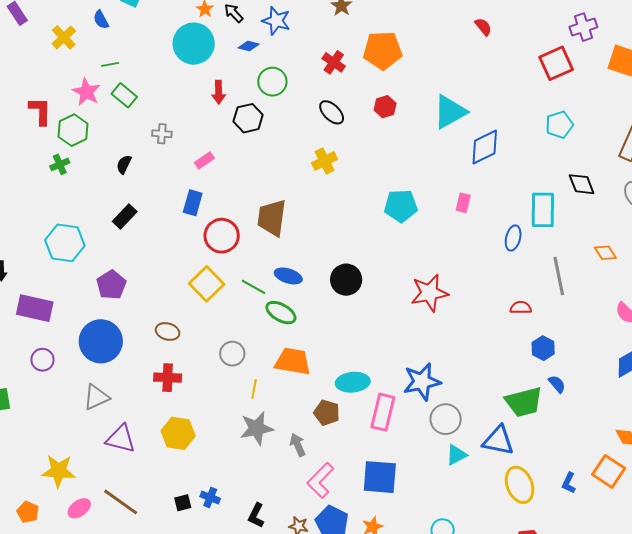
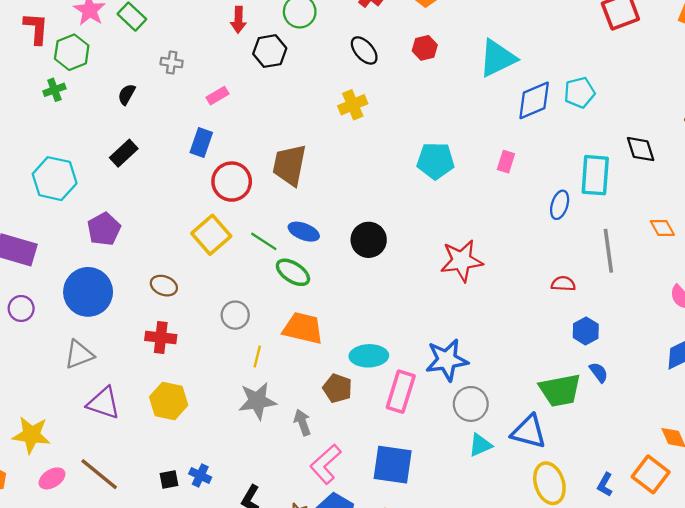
cyan pentagon: (559, 125) -> (579, 92), moved

